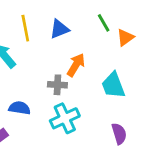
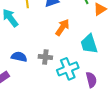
gray cross: (57, 85) -> (45, 57), moved
cyan cross: (65, 118) -> (68, 69), moved

